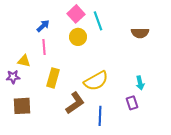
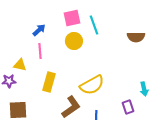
pink square: (76, 14) -> (72, 18), turned 30
cyan arrow: (140, 83) -> (144, 89), moved

